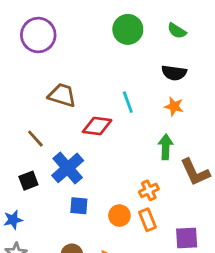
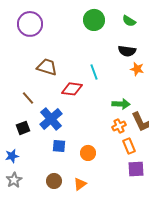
orange star: (174, 106) -> (137, 69), moved
green arrow: (166, 147) -> (121, 104), turned 90
orange cross: (149, 190) -> (119, 126), moved
orange rectangle: (147, 220) -> (129, 146), moved

